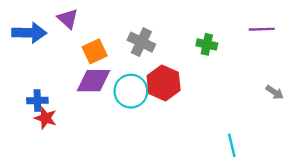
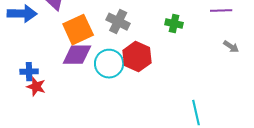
orange square: (95, 51) -> (78, 30), size x1.4
gray arrow: (275, 92) -> (231, 47), moved

